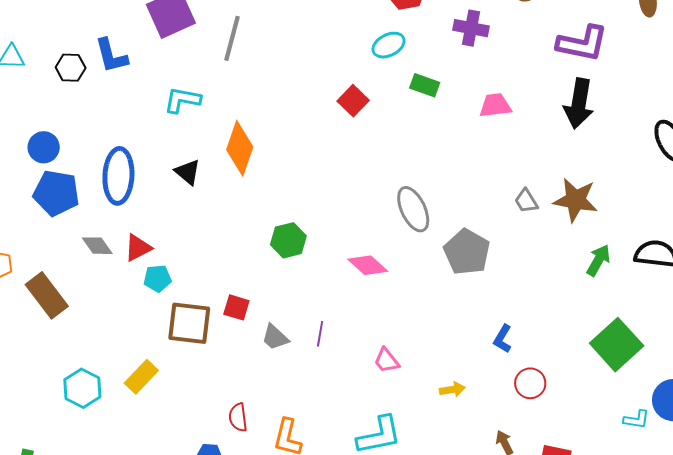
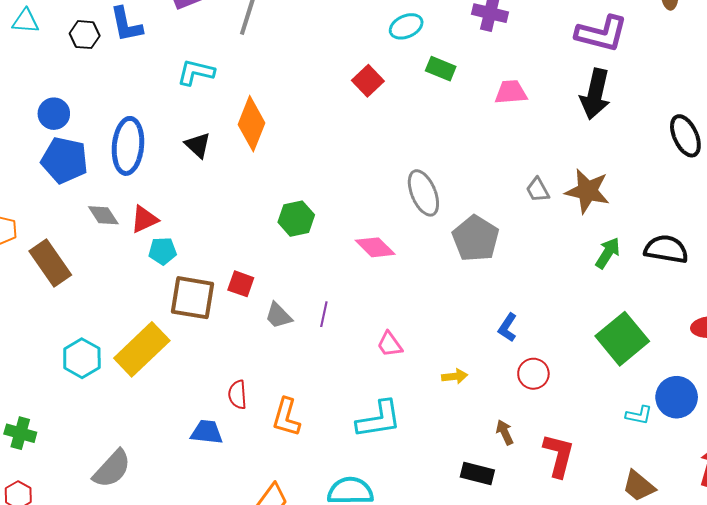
yellow rectangle: (141, 377) -> (142, 349), size x1.6

